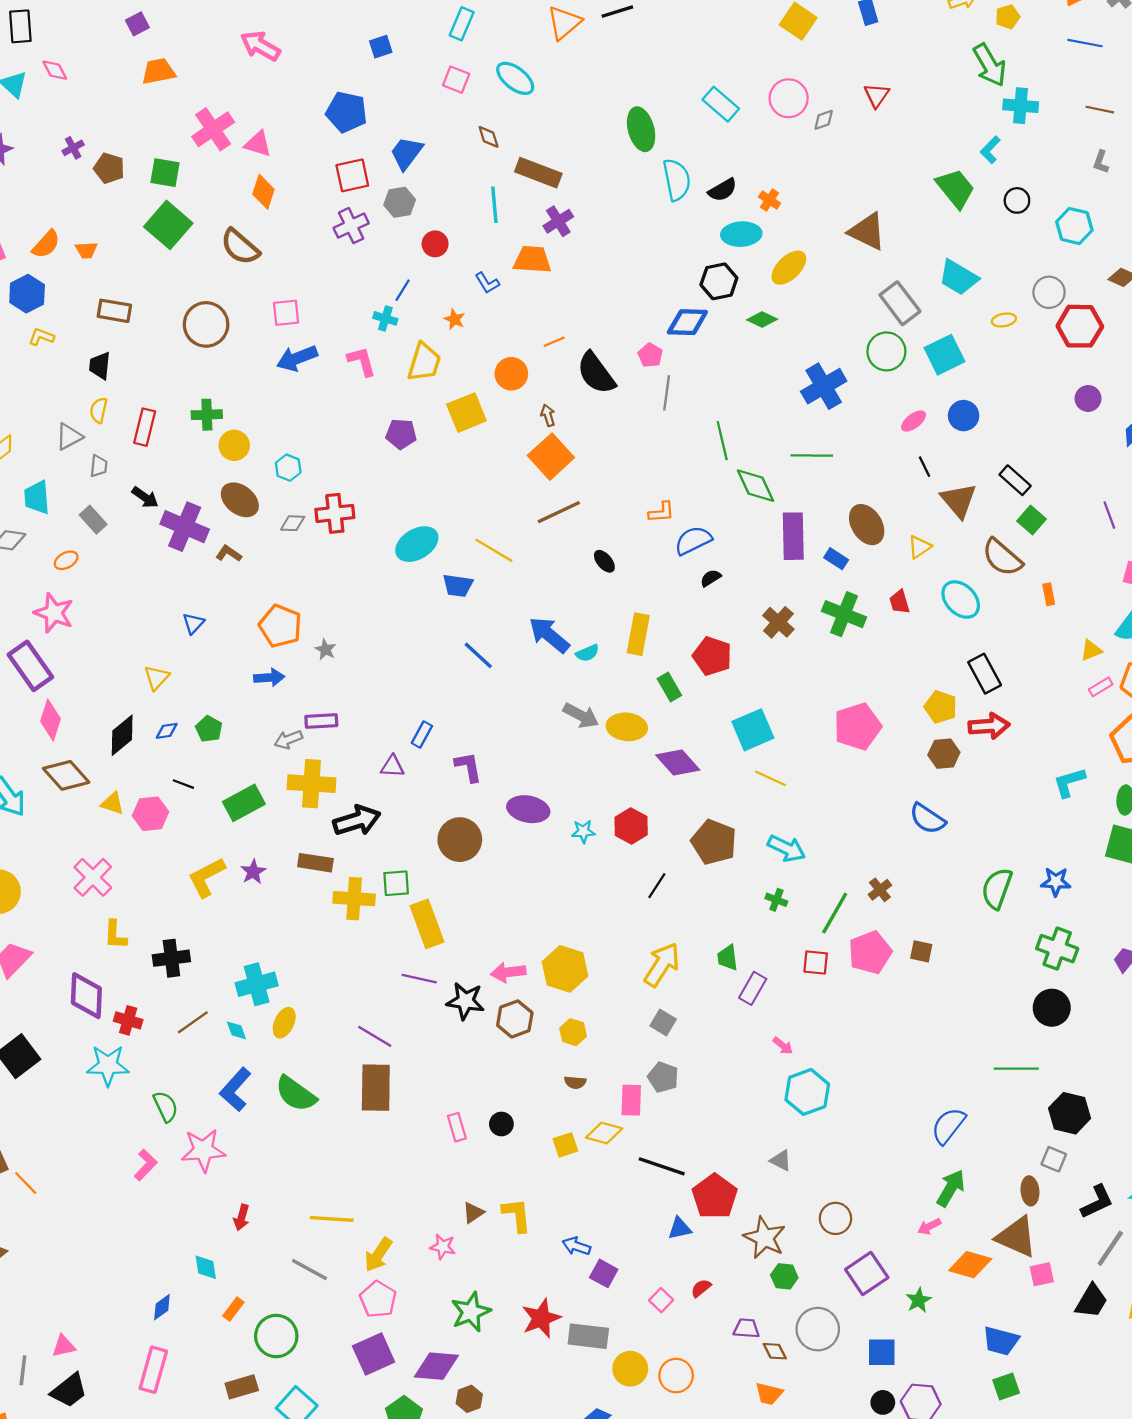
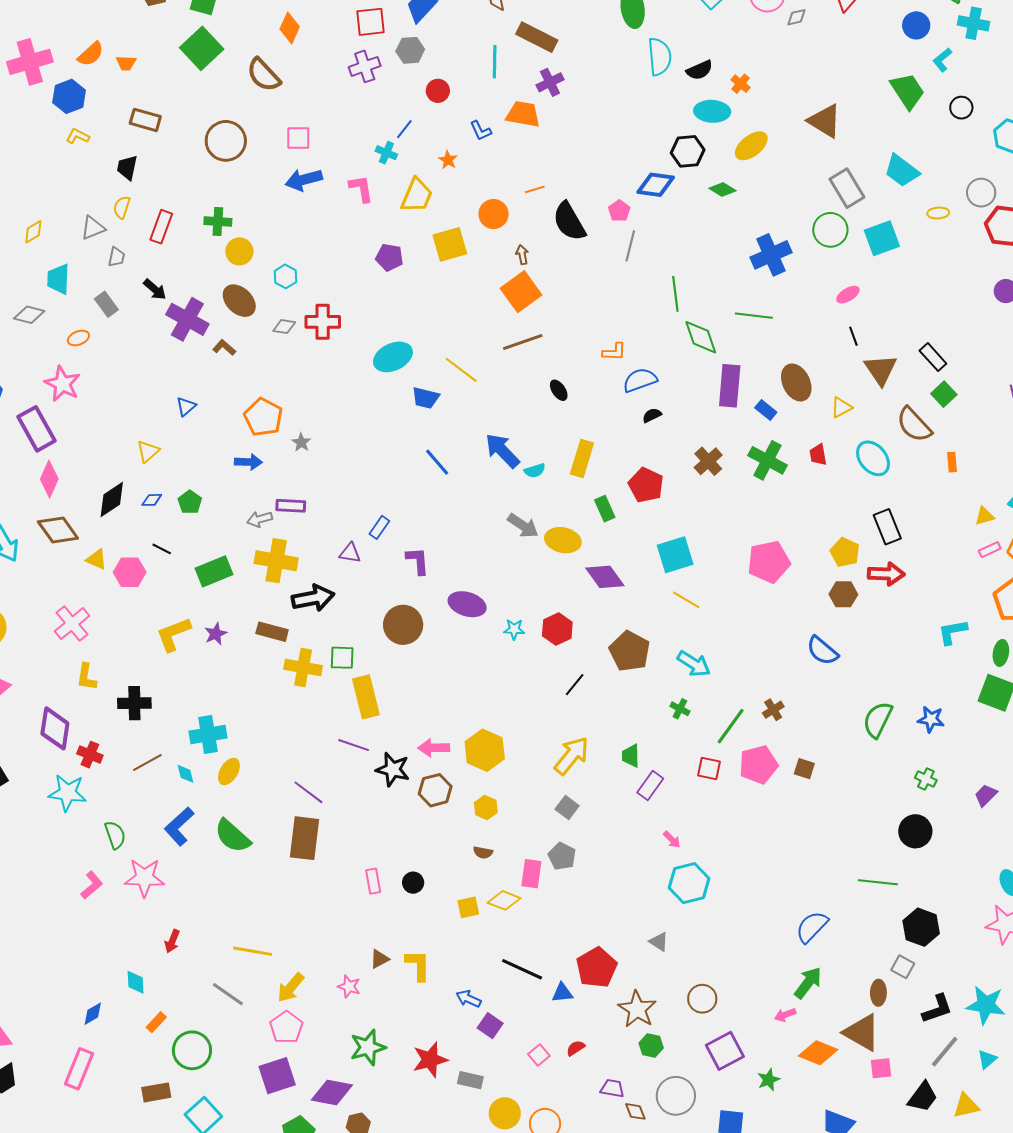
blue circle: (964, 416) -> (916, 25), moved
green cross: (1057, 949) -> (926, 779), size x0.6
black line: (662, 1166) -> (522, 969), moved
gray rectangle: (588, 1336) -> (470, 1080), size x0.7

